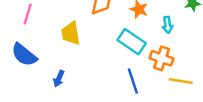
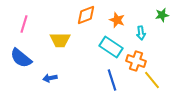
yellow trapezoid: (71, 33) -> (60, 40), turned -80
blue arrow: (59, 79) -> (50, 78), turned 56
yellow line: (181, 81) -> (152, 80), turned 42

